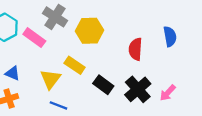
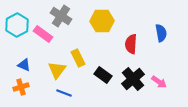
yellow hexagon: (90, 31) -> (102, 21), moved
yellow rectangle: (75, 65) -> (78, 58), turned 30
pink arrow: (168, 93) -> (159, 82), turned -98

